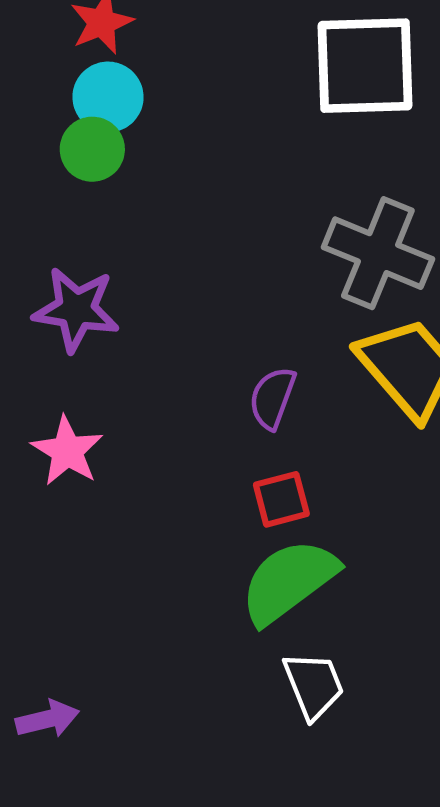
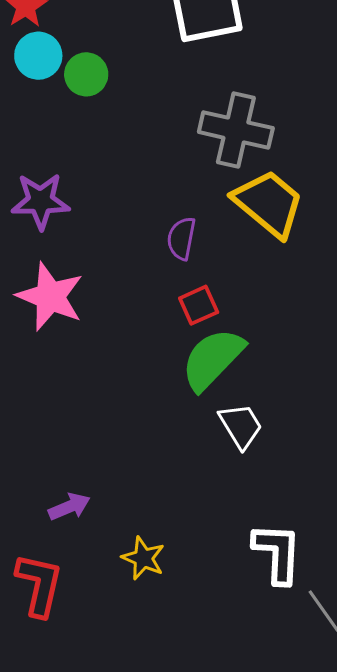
green circle: (92, 149) -> (86, 74), moved
pink star: (67, 451) -> (50, 297), size x1.4
purple arrow: (47, 719) -> (69, 507), moved

